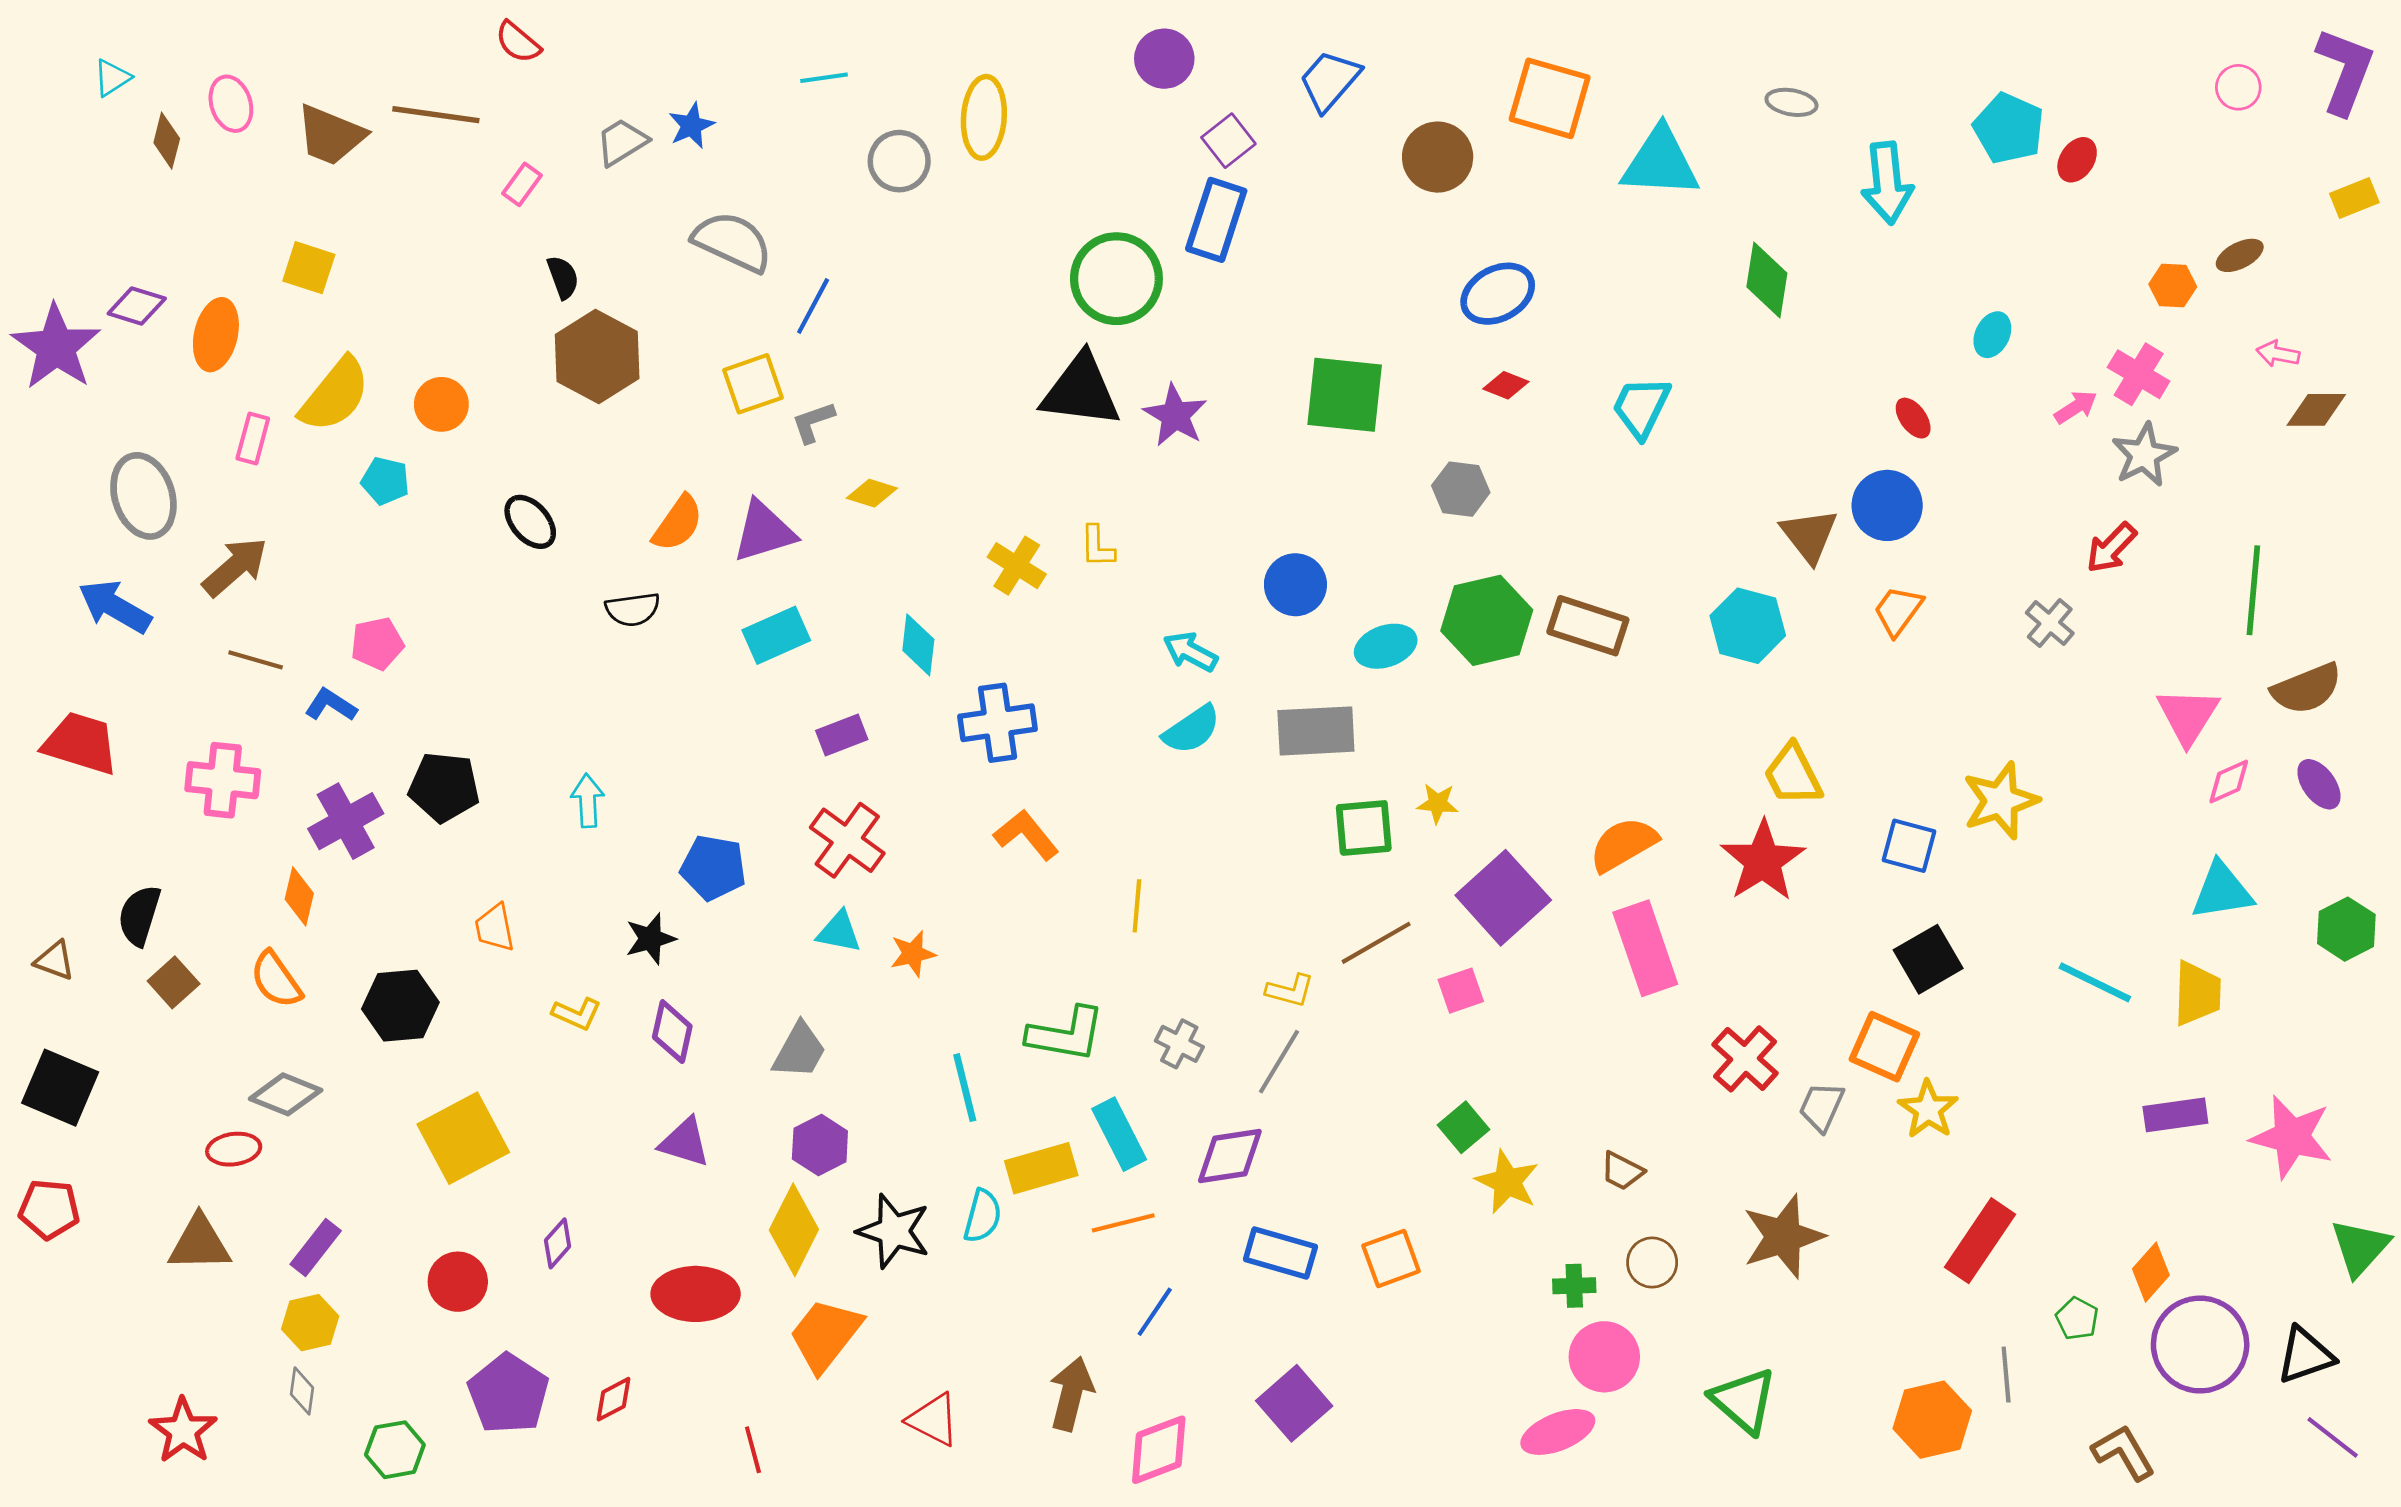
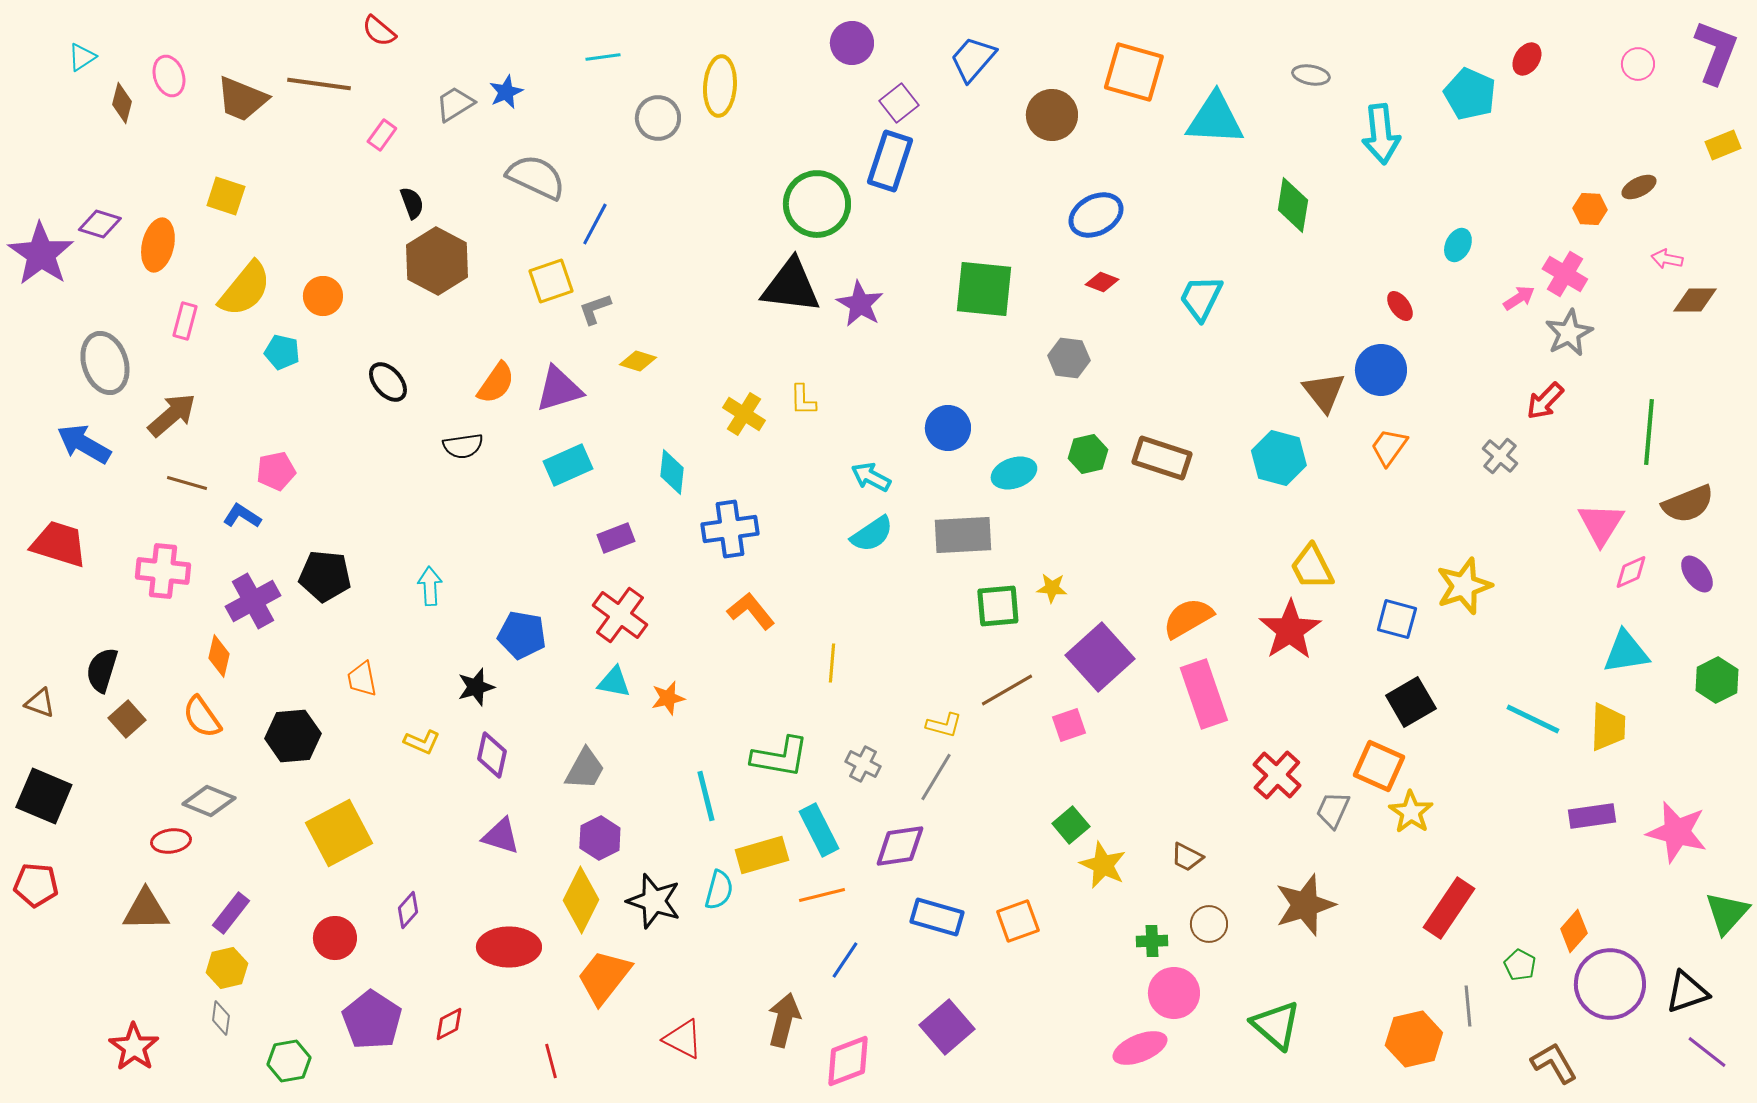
red ellipse: (2077, 160) -> (1527, 59), moved
green hexagon: (1487, 620) -> (1088, 454), size x0.6

